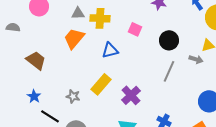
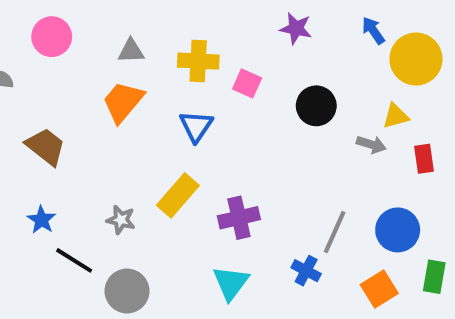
yellow cross: (100, 18) -> (198, 61), moved
blue triangle: (110, 50) -> (196, 126), turned -42
gray line: (169, 71) -> (335, 232), moved
purple cross: (131, 95) -> (239, 218), turned 30

